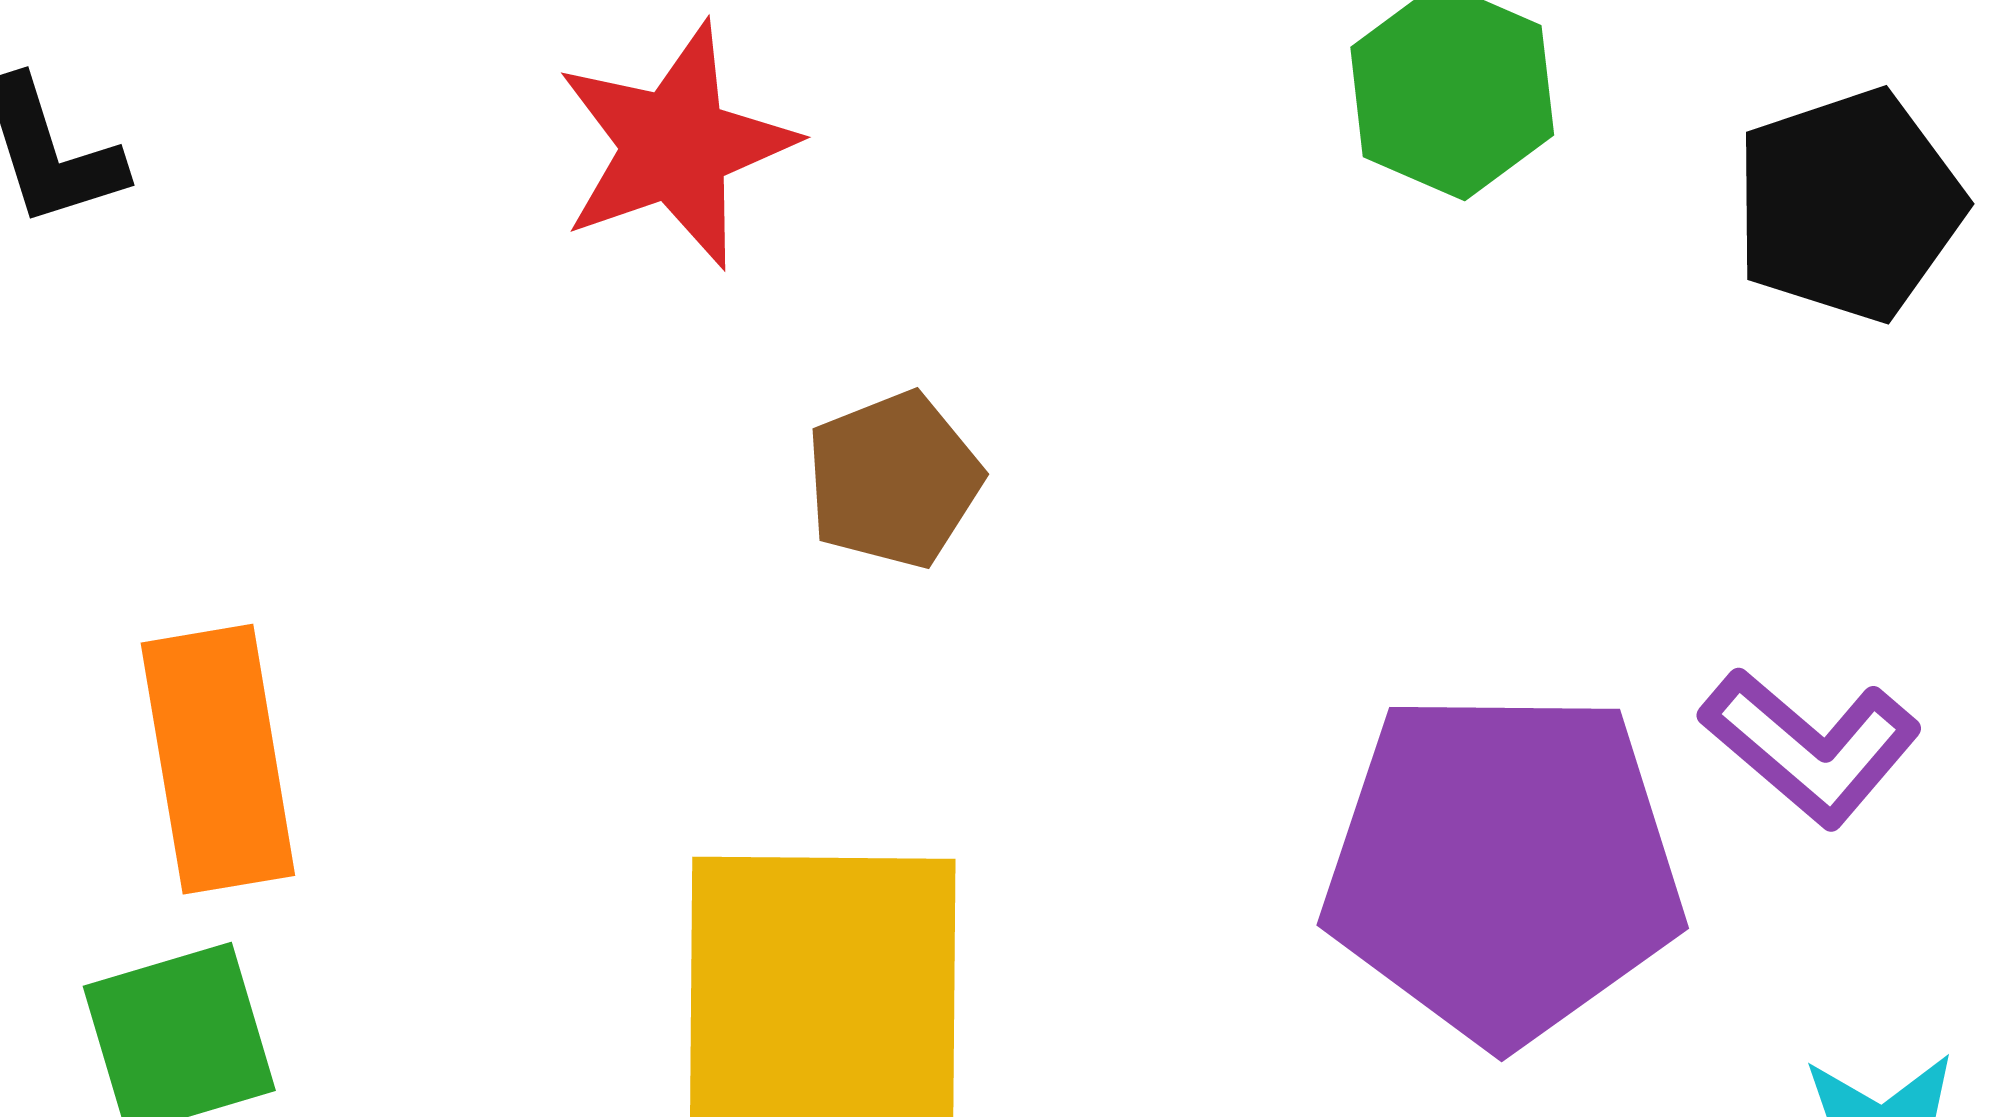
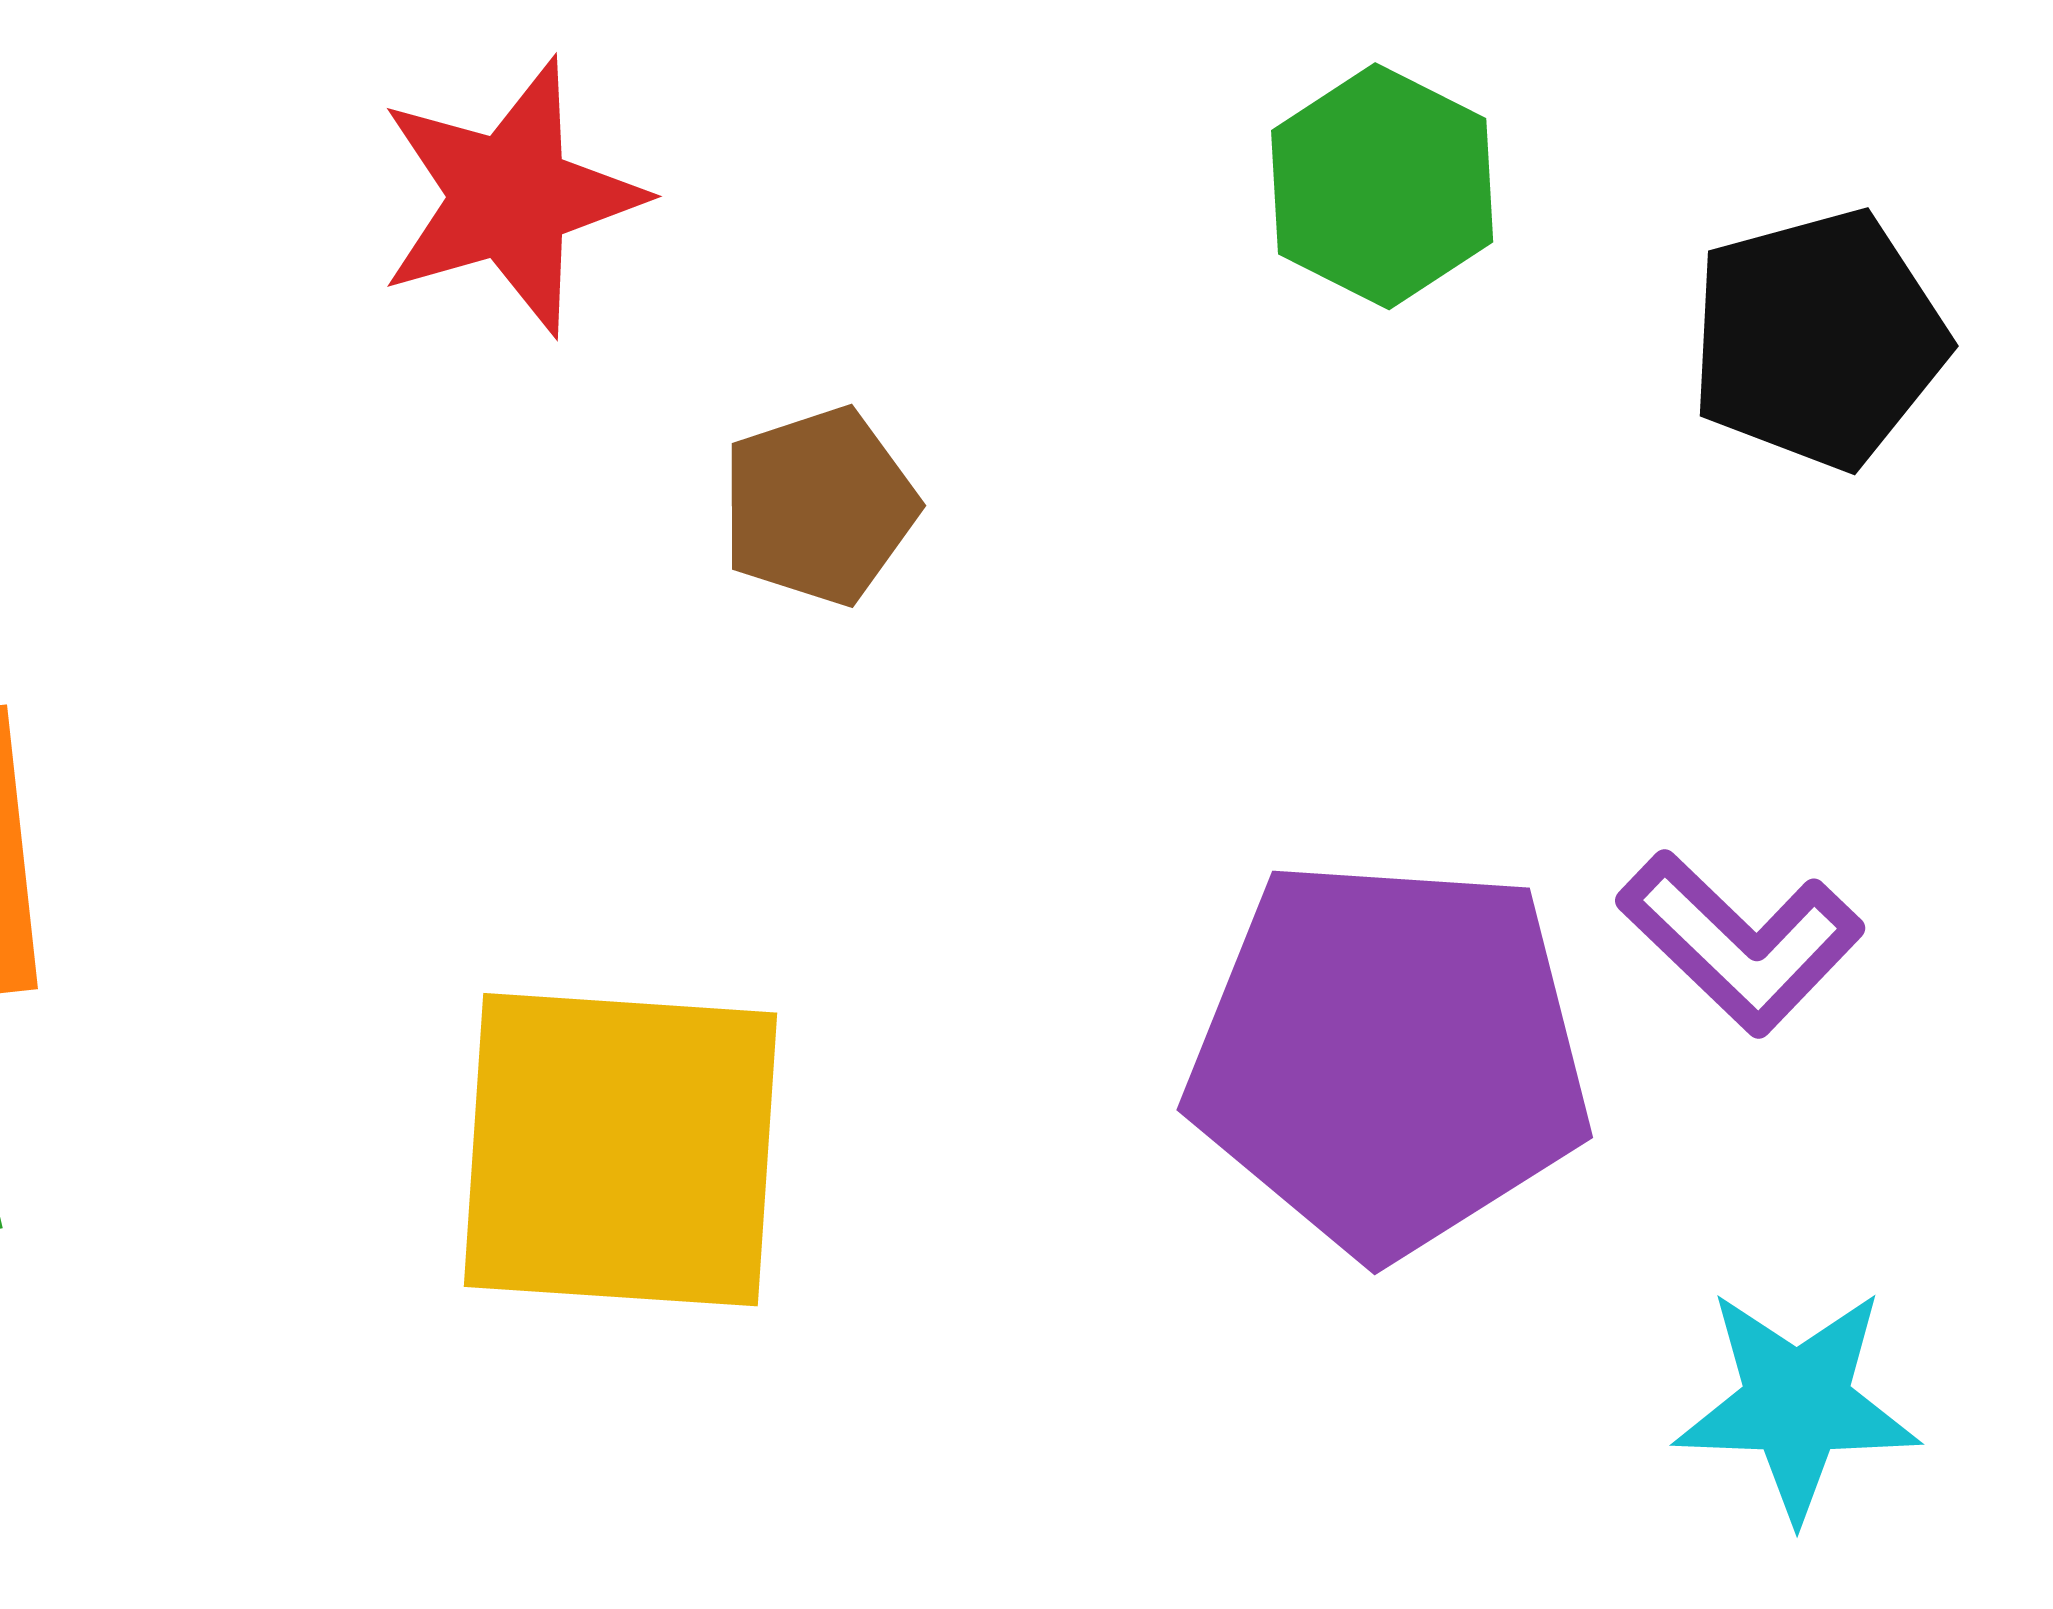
brown pentagon: (894, 480) -> (819, 506), moved

